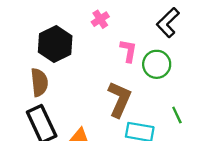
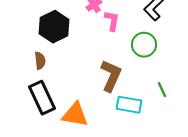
pink L-shape: (128, 51) -> (112, 21), moved
brown semicircle: (39, 82) -> (40, 61), size x0.7

